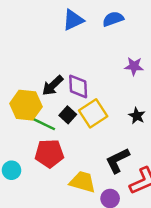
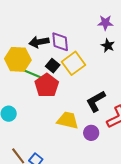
black arrow: (53, 85) -> (39, 42), turned 36
black star: (137, 116) -> (108, 46), moved
red pentagon: (49, 154) -> (47, 85), moved, turned -30

